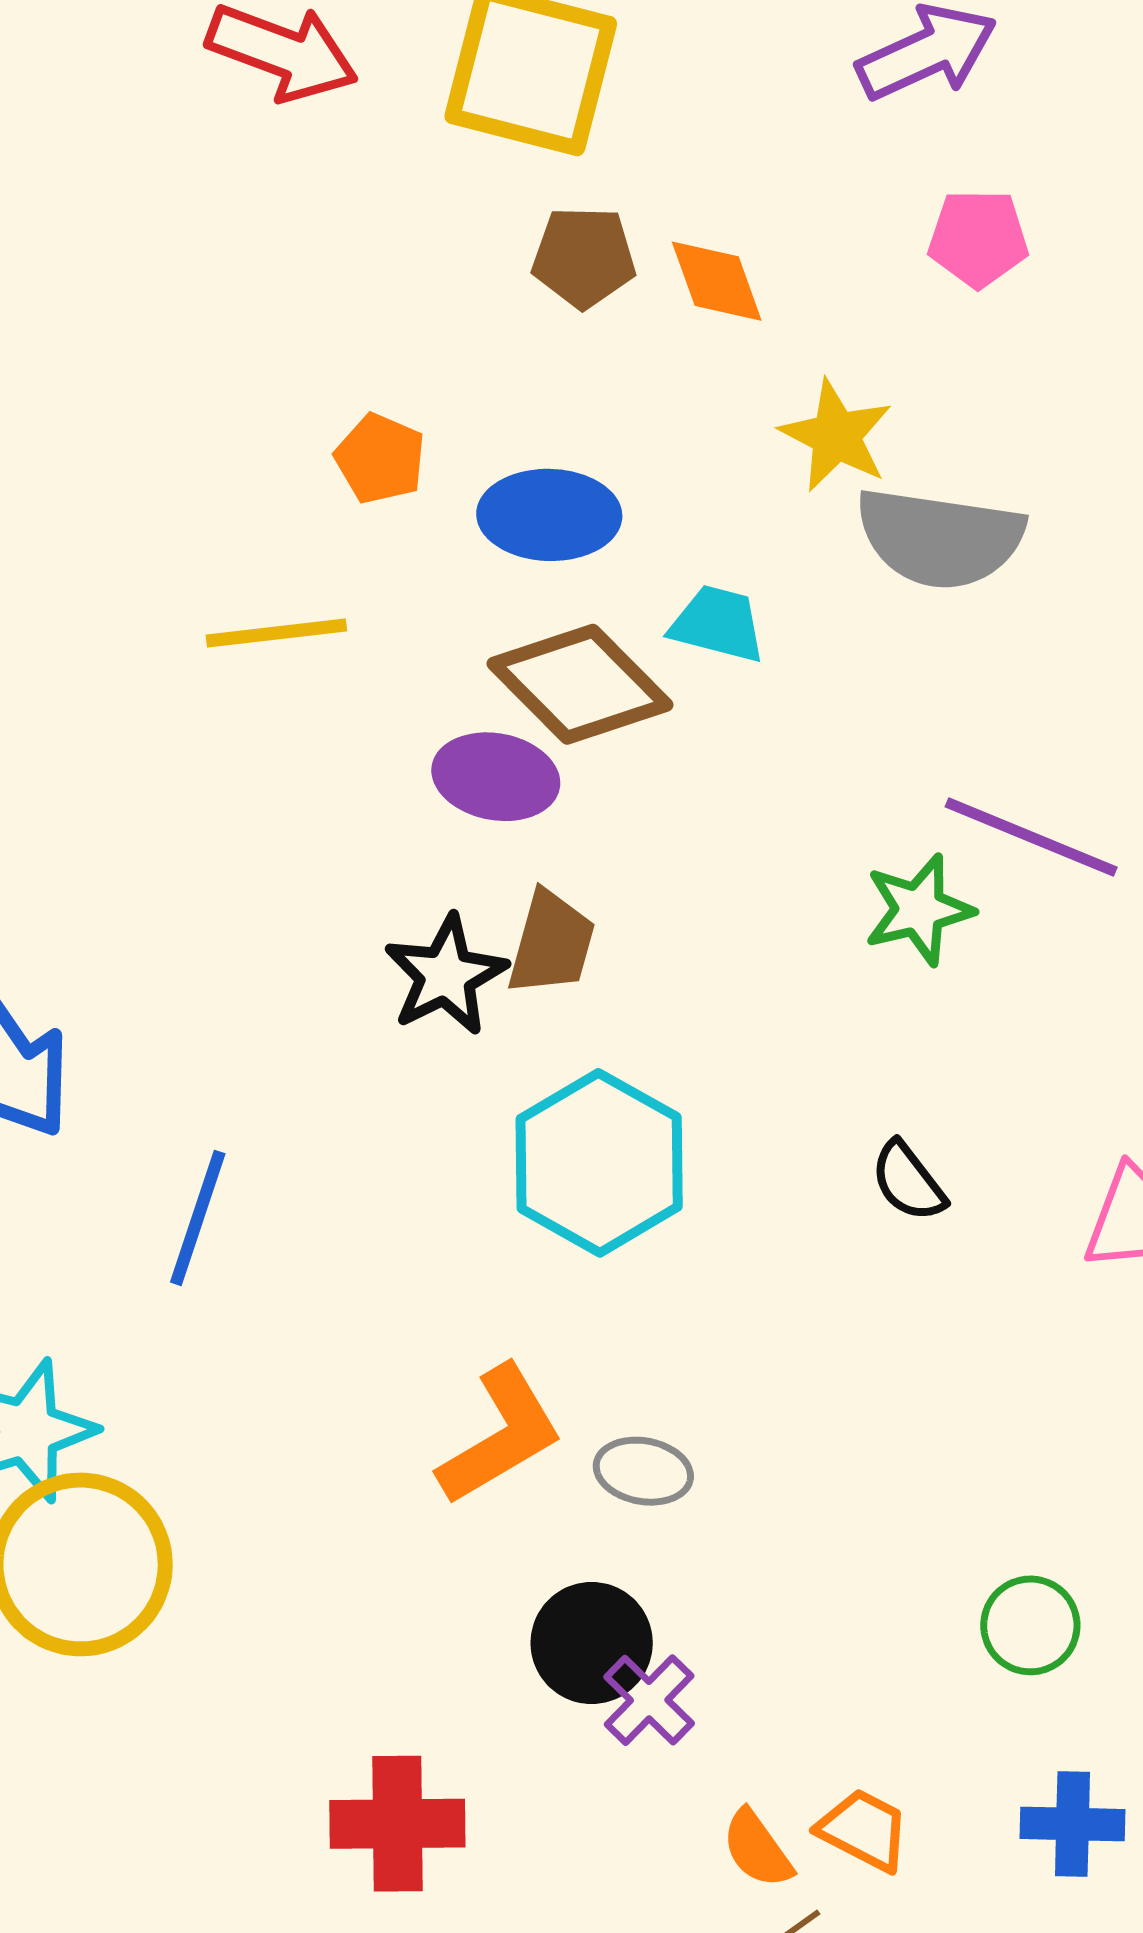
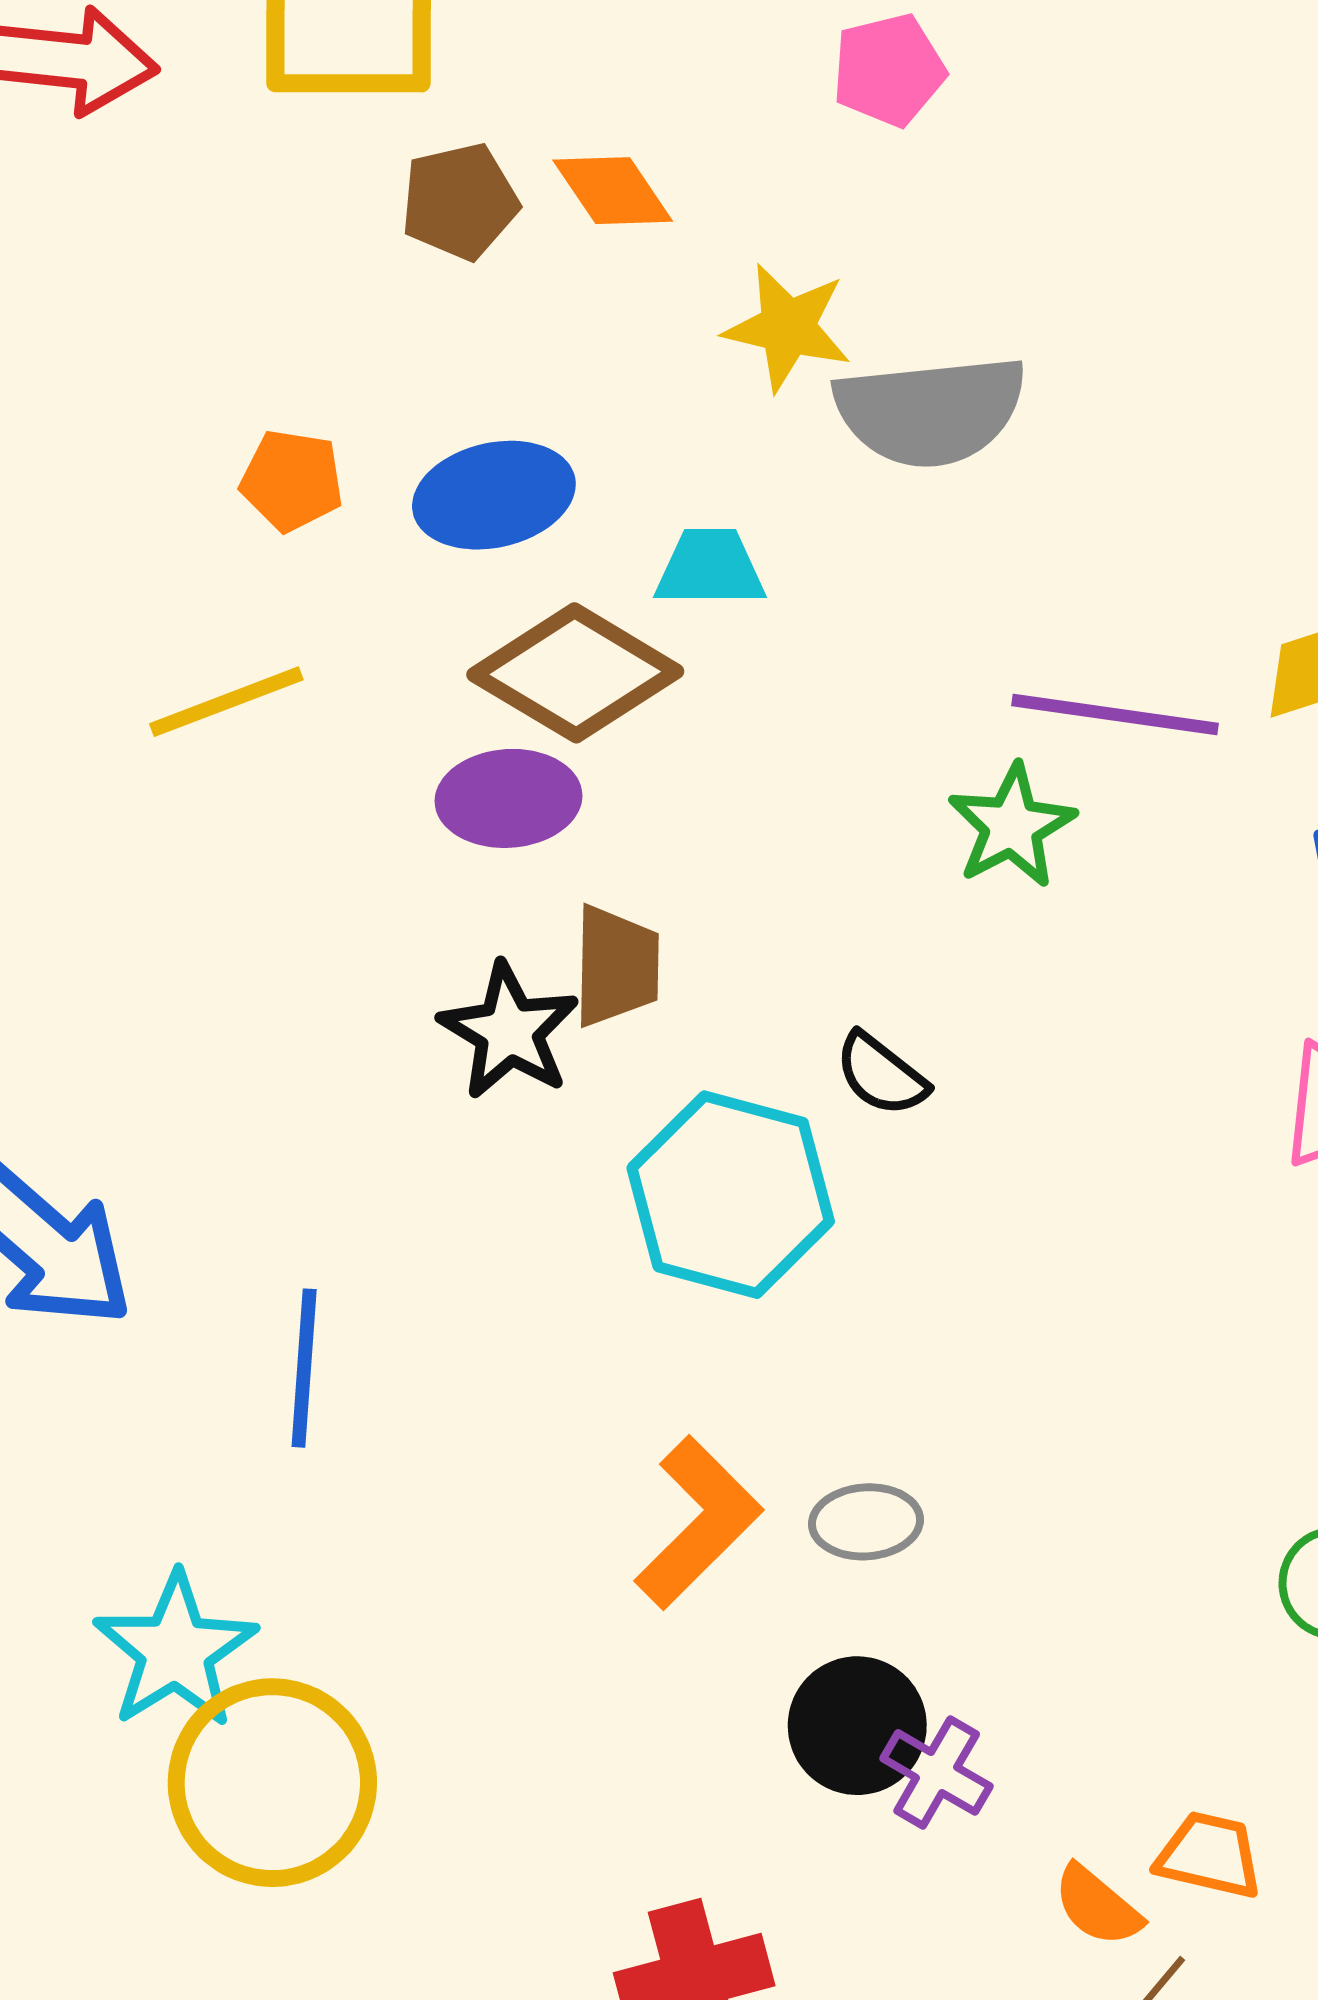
black semicircle: (908, 1182) -> (881, 1075), moved

